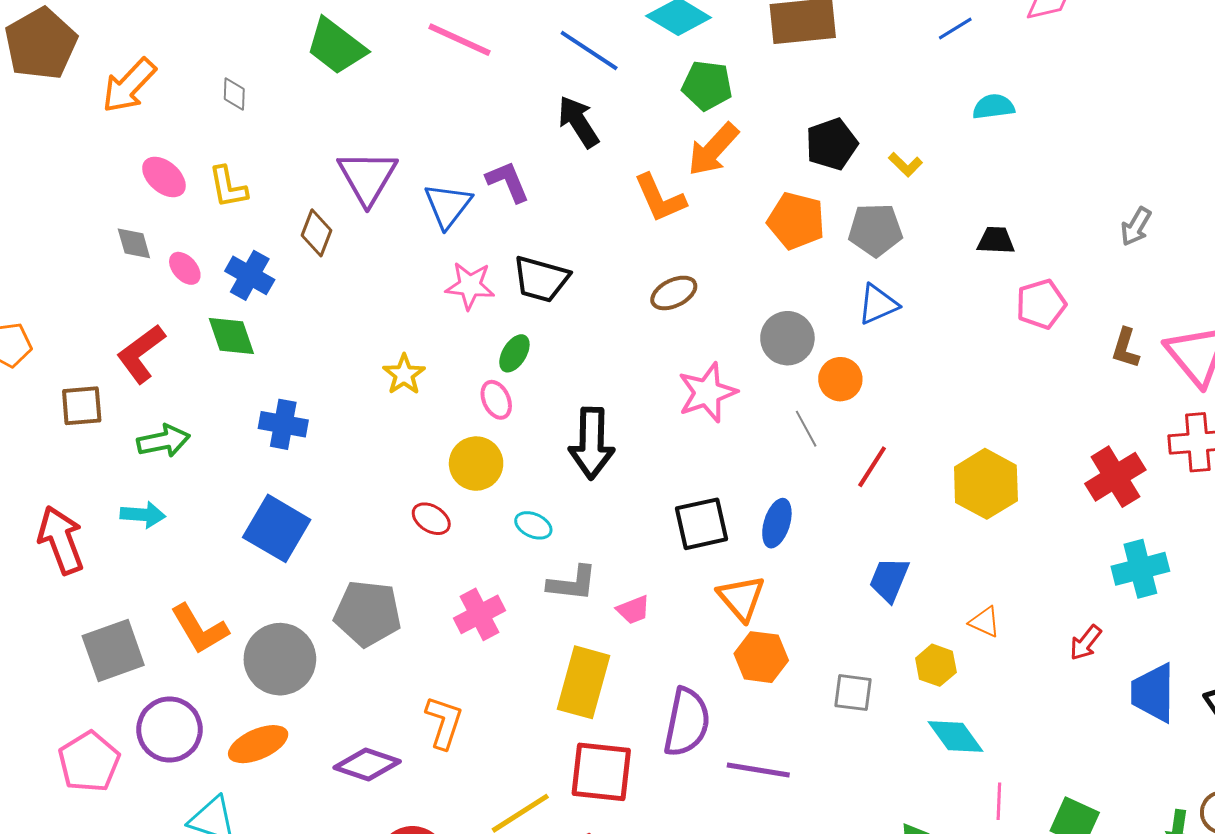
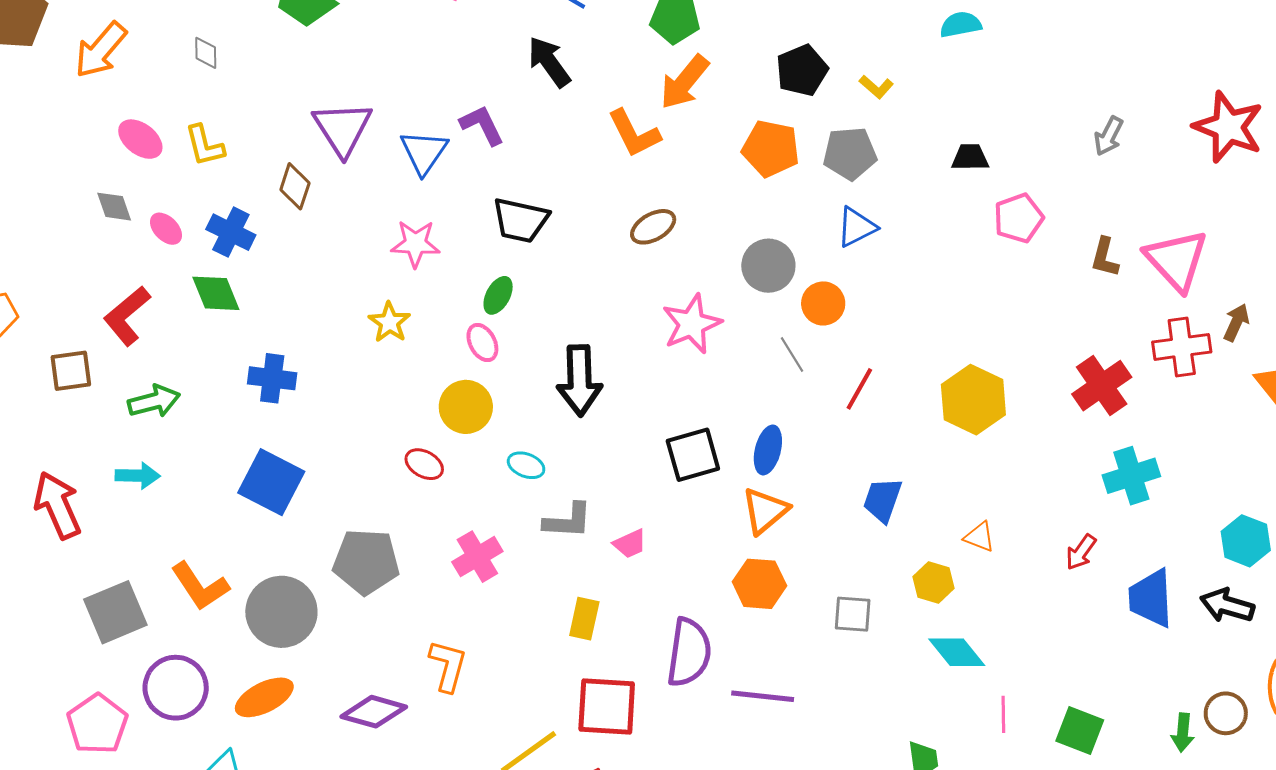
pink star: (470, 286) -> (415, 244), moved
orange triangle: (741, 598) -> (765, 511), moved, turned 34
yellow rectangle: (583, 682) -> (584, 619), size x0.6

